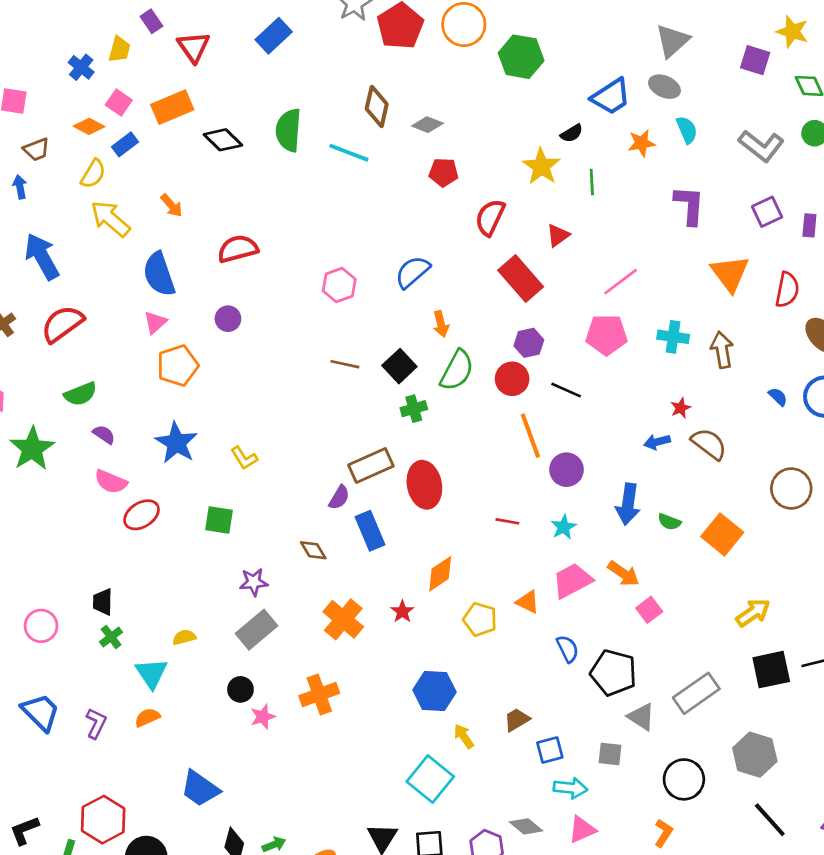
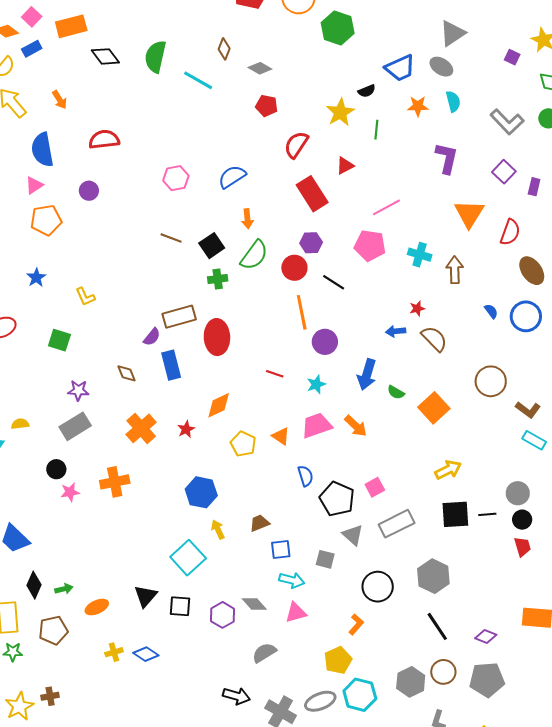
purple square: (755, 60) -> (512, 57), size x0.7
brown diamond: (377, 106) -> (224, 49), size x0.7
purple square: (767, 212) -> (504, 172), turned -30
blue star: (176, 443) -> (36, 278), size x0.6
pink square: (649, 610) -> (375, 487), moved

